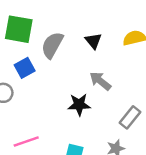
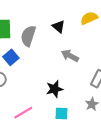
black star: (79, 105) -> (55, 89), moved

